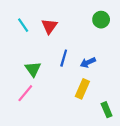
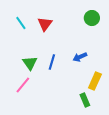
blue line: (64, 58) -> (52, 62), moved
yellow rectangle: (82, 89) -> (95, 81), moved
green rectangle: (107, 110) -> (85, 100), moved

